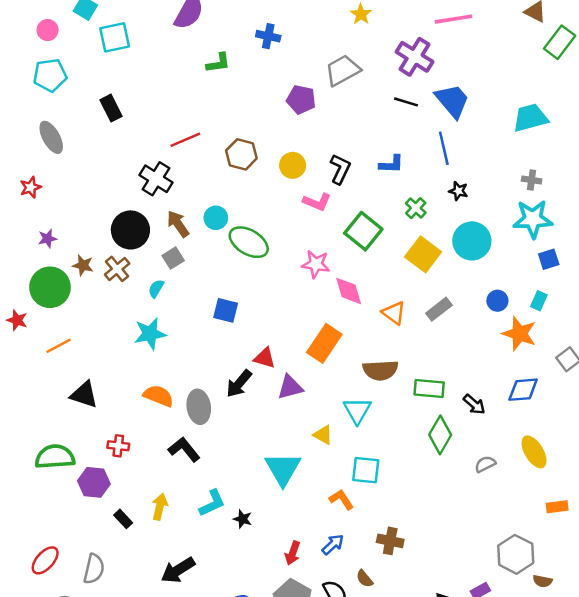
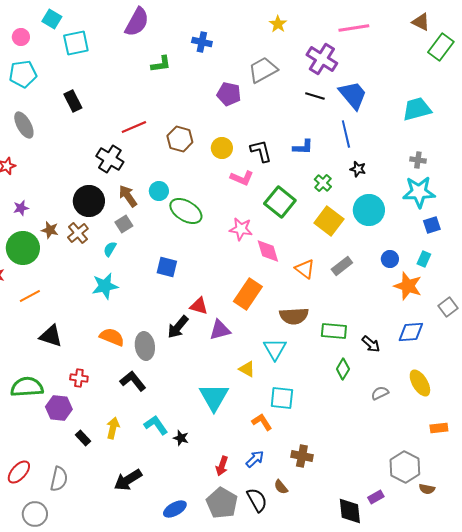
black L-shape: (340, 169) -> (261, 151), turned -40
green diamond: (440, 435) -> (343, 369), size x0.7
cyan L-shape: (212, 503) -> (156, 425), turned -100

